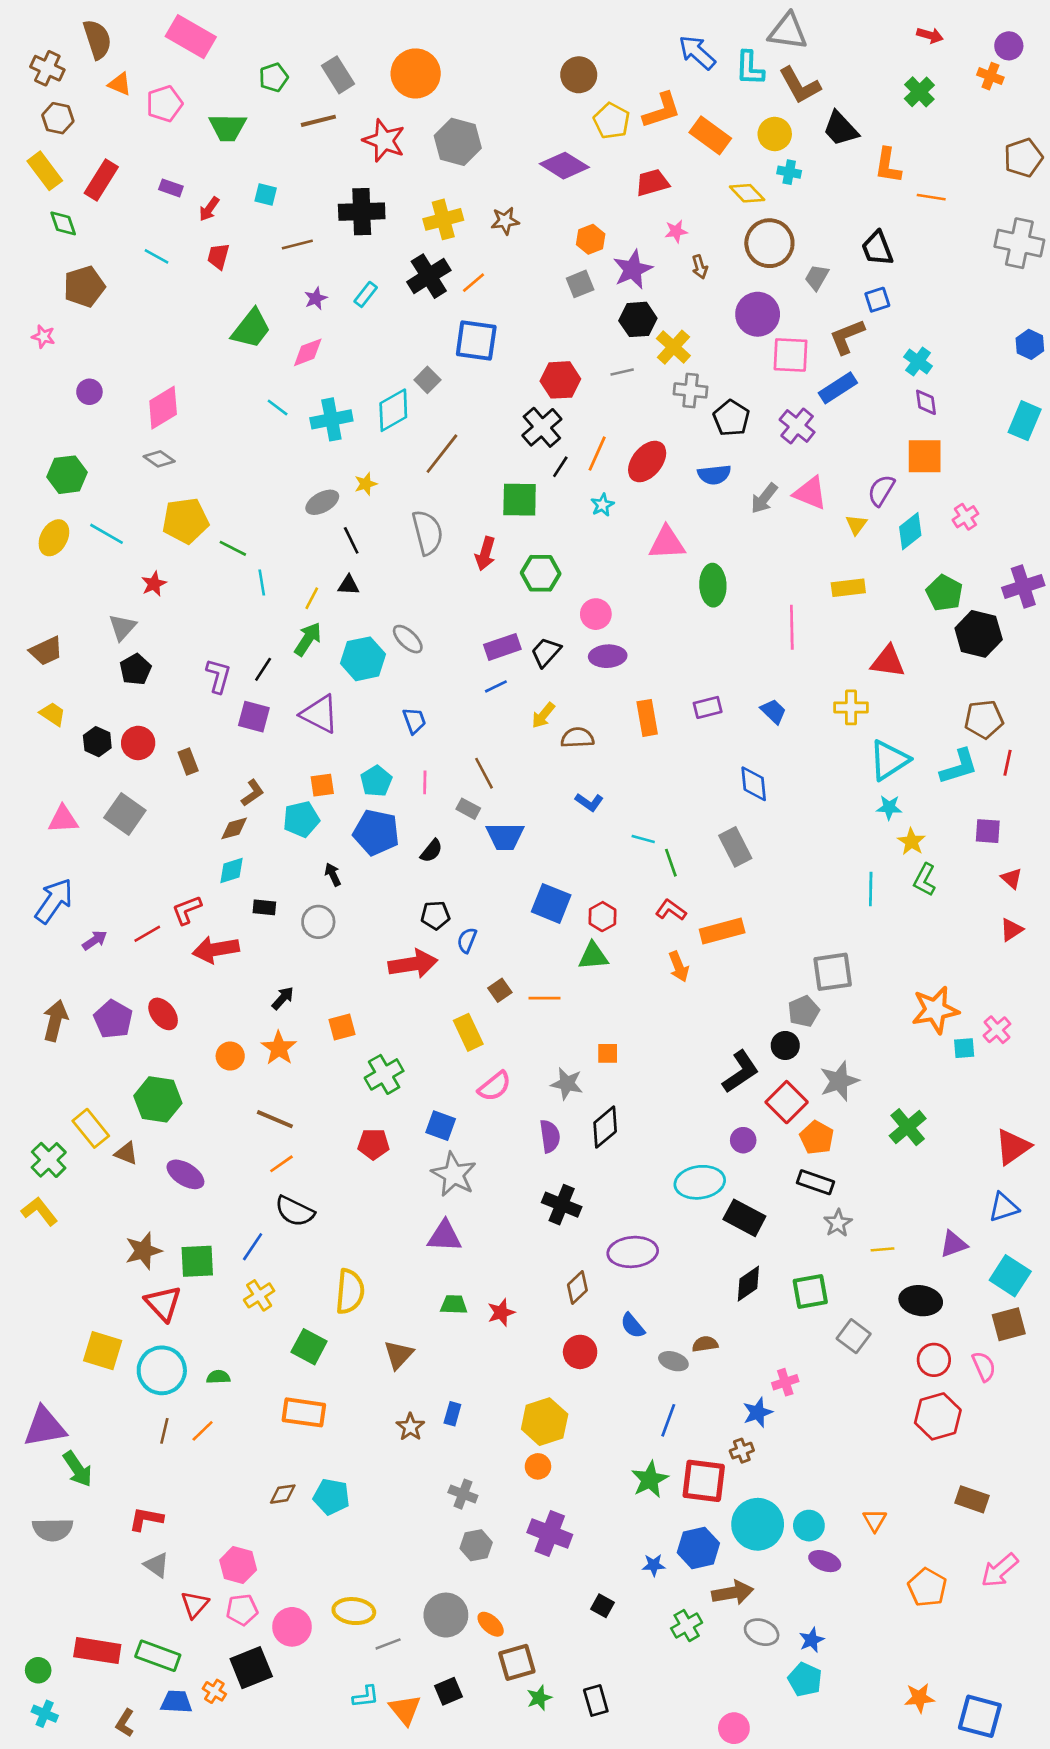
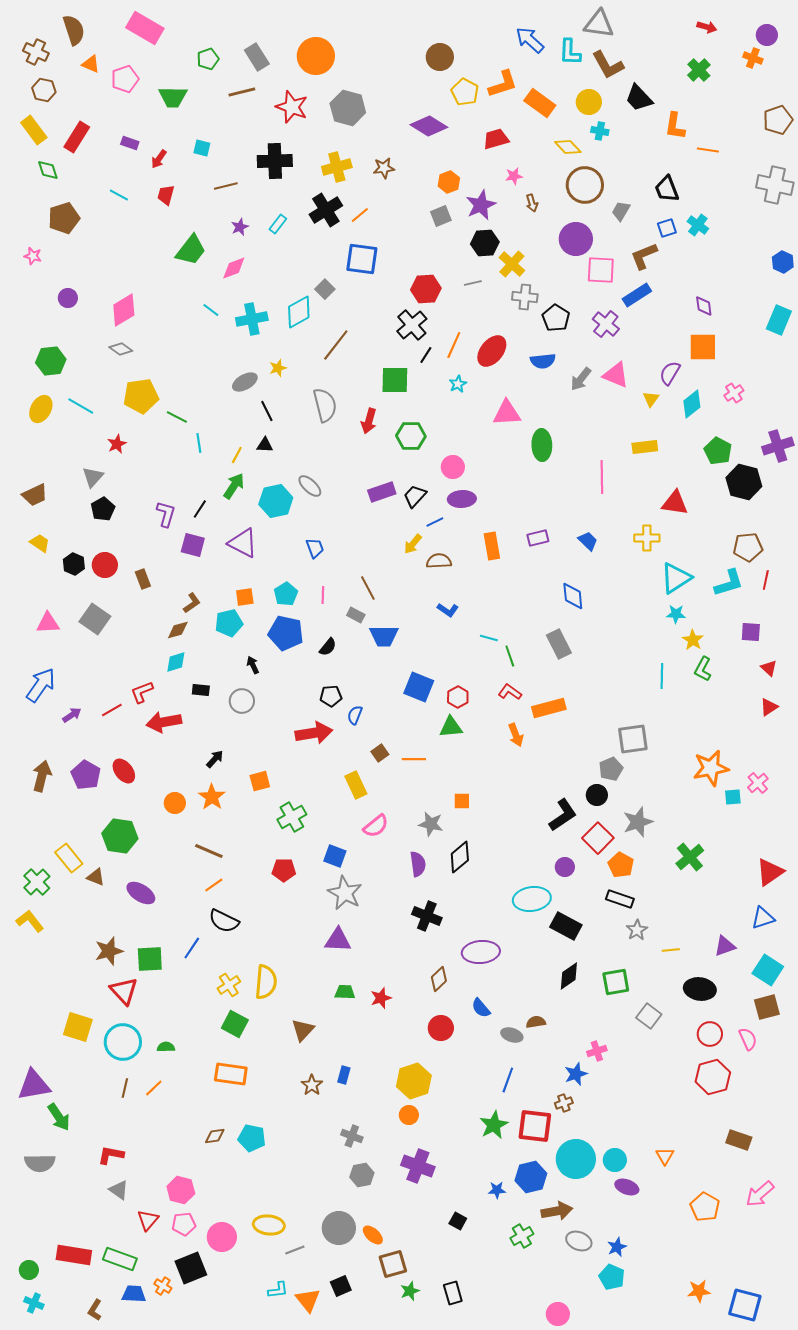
cyan cross: (918, 362) -> (698, 225), moved
blue line: (496, 686) -> (435, 522), moved
yellow cross: (259, 1295) -> (229, 985), moved

